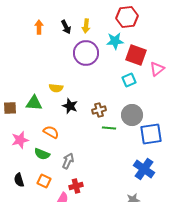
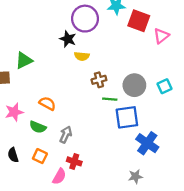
cyan square: (129, 80) -> (164, 86), moved
yellow semicircle: (56, 88) -> (82, 56), moved
green triangle: (34, 103) -> (24, 60), moved, turned -30
black star: (70, 106) -> (68, 39), moved
blue square: (151, 134) -> (127, 117), moved
red cross: (76, 186) -> (74, 161), turned 32

